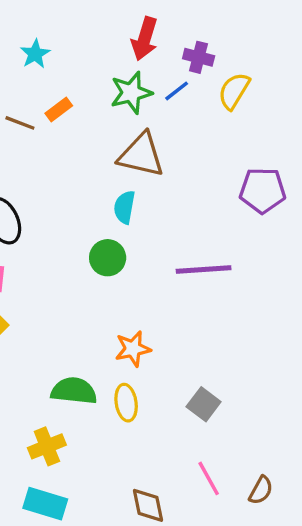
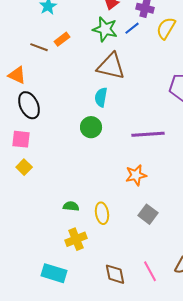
green star: (131, 93) -> (105, 29), turned 30
orange star: (133, 349) -> (136, 175), moved
green semicircle: (74, 391) -> (71, 206), size x0.6
yellow cross: (47, 446) -> (76, 239), moved
pink line: (209, 478) -> (150, 271), moved

